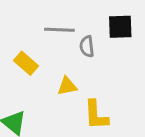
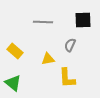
gray semicircle: (87, 46) -> (70, 45), moved, turned 32
yellow rectangle: (26, 63) -> (15, 51), moved

